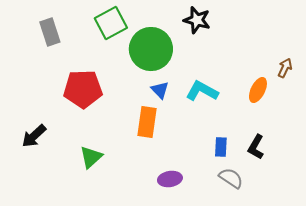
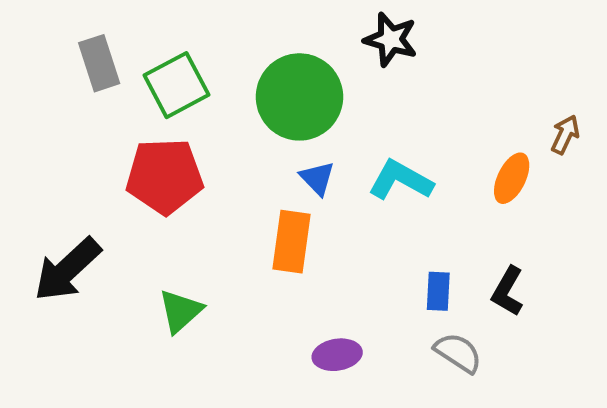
green square: (111, 23) -> (176, 85), moved
black arrow: (34, 136) -> (67, 269), size x1.4

